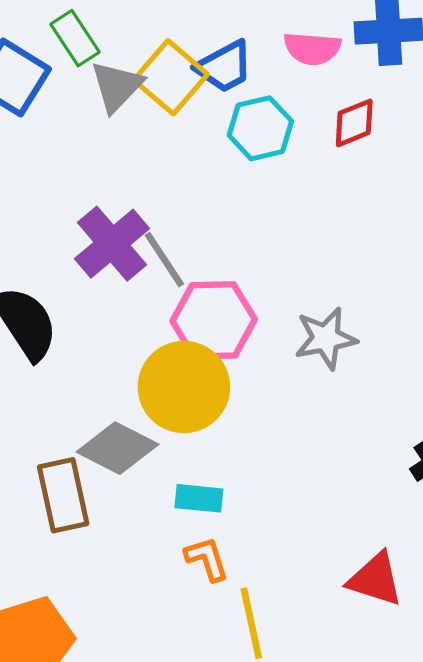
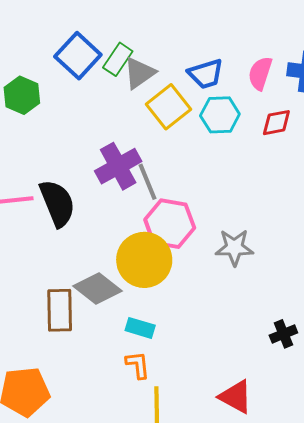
green rectangle: (75, 38) -> (118, 59), moved, turned 56
pink semicircle: (312, 48) -> (260, 73), turned 92
yellow square: (171, 77) -> (169, 107), moved

